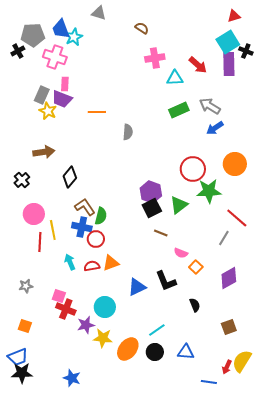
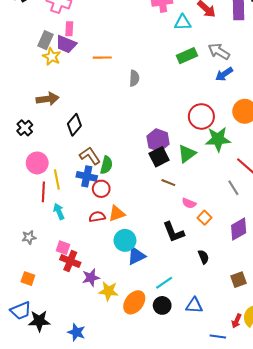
gray line: (224, 238) -> (233, 188), turned -63
cyan arrow: (70, 262) -> (59, 211), moved
blue triangle: (137, 287) -> (136, 256), moved
cyan circle: (105, 307) -> (125, 240), moved
black star: (22, 373) -> (39, 321), moved

